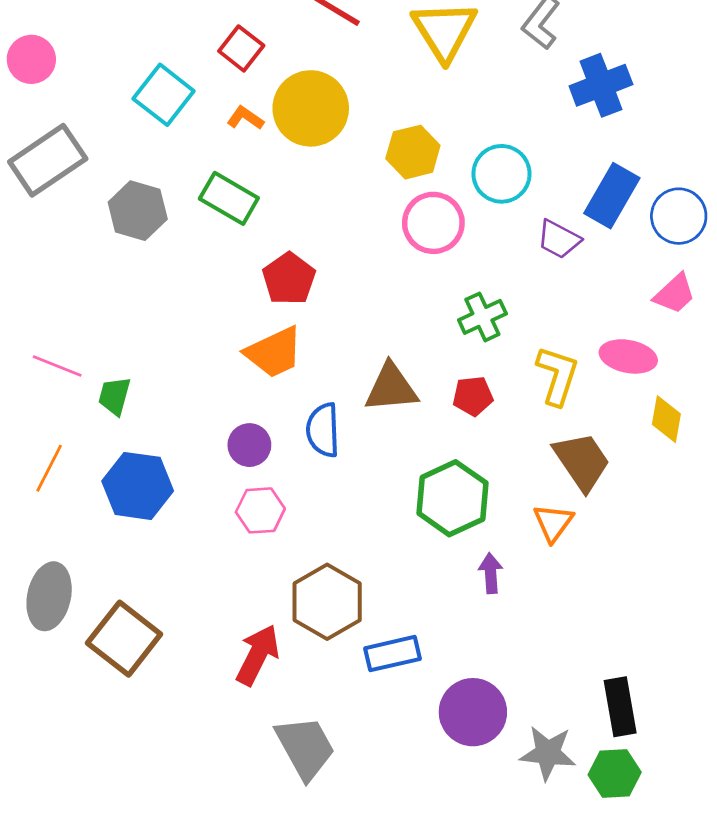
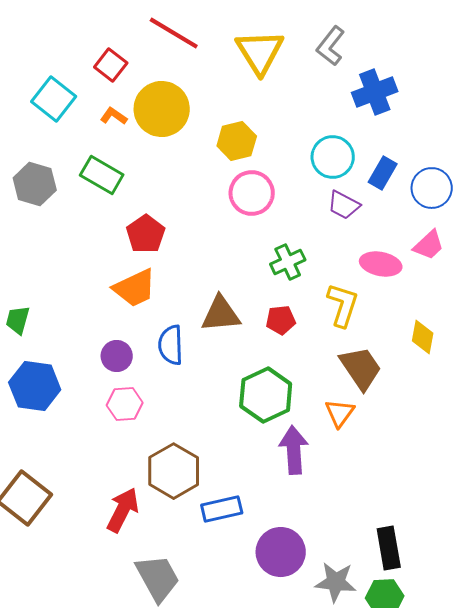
cyan circle: (502, 174) -> (333, 157), moved
blue rectangle: (612, 196) -> (383, 173), size x0.7
pink ellipse: (628, 356) -> (381, 264), moved
purple arrow: (491, 573) -> (294, 450), size x1.6

